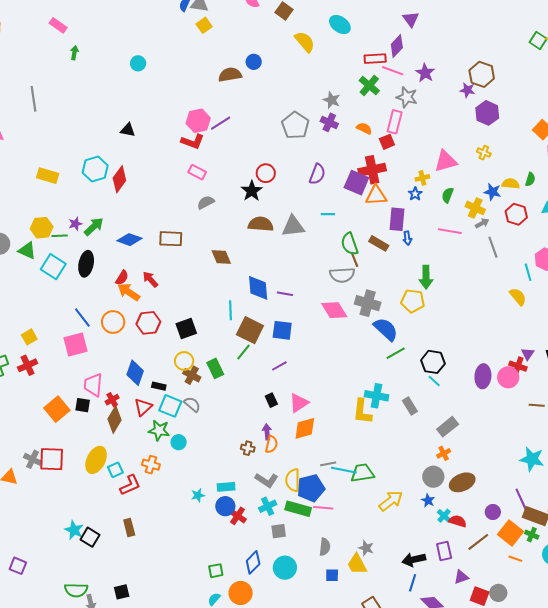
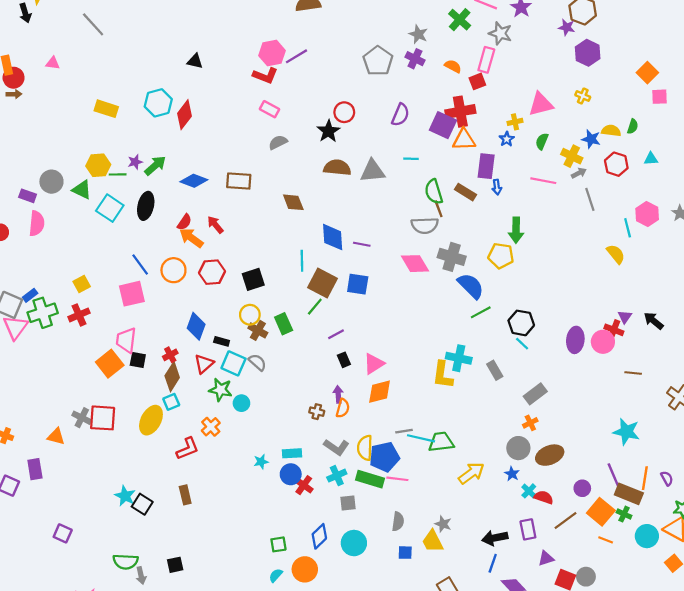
gray line: (33, 99) -> (93, 24), turned -35
purple line: (279, 366) -> (336, 334), moved
pink trapezoid: (93, 385) -> (126, 340), moved
orange cross: (151, 465) -> (211, 427), turned 30
cyan square: (115, 470) -> (171, 402), moved

